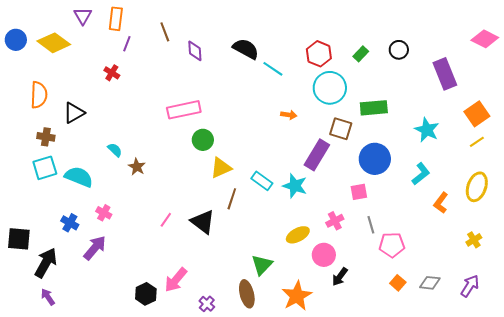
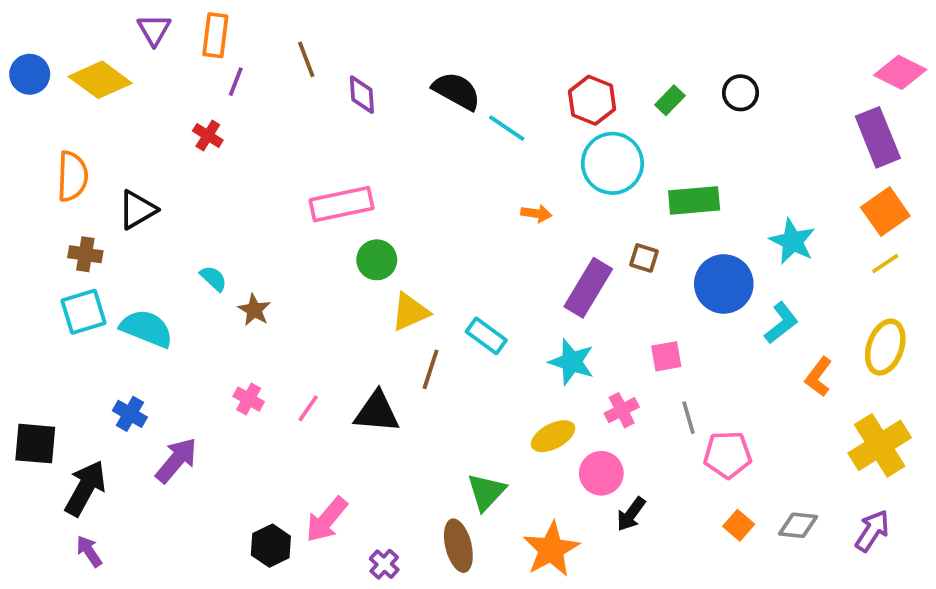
purple rectangle: (445, 74) -> (878, 137), moved
brown square: (341, 129) -> (644, 258), moved, size x0.7
blue circle: (375, 159) -> (724, 284), moved
cyan star: (295, 186) -> (572, 362), moved
pink cross: (104, 213) -> (249, 399), moved
black triangle: (203, 222) -> (377, 412), turned -32
yellow cross: (474, 240) -> (880, 445), size x2.0

